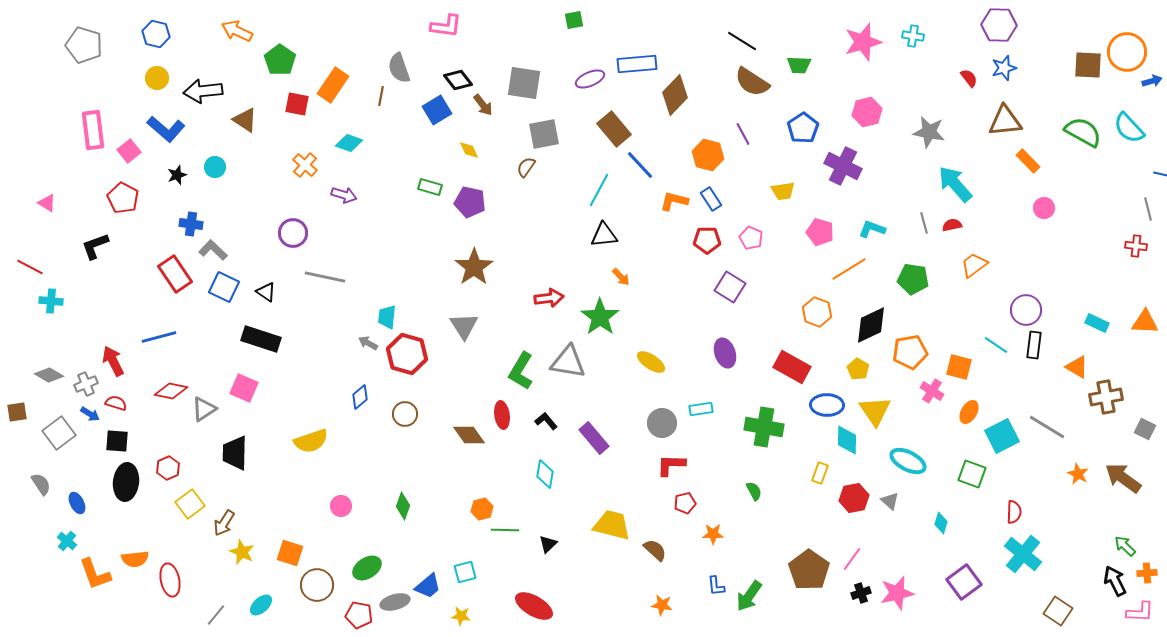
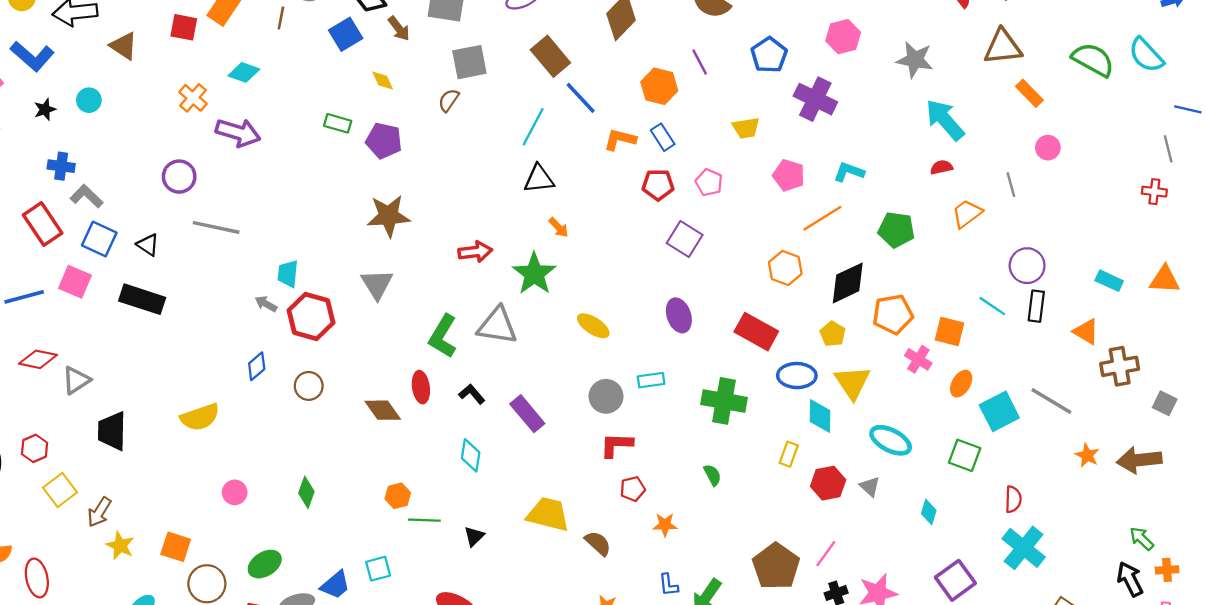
purple arrow: (344, 195) -> (238, 133), size x1.5
gray line: (924, 223) -> (1011, 185), moved
brown star: (474, 267) -> (389, 216), turned 30
pink square: (244, 388) -> (75, 282), moved
brown arrow: (1123, 478) -> (1139, 460), turned -42

